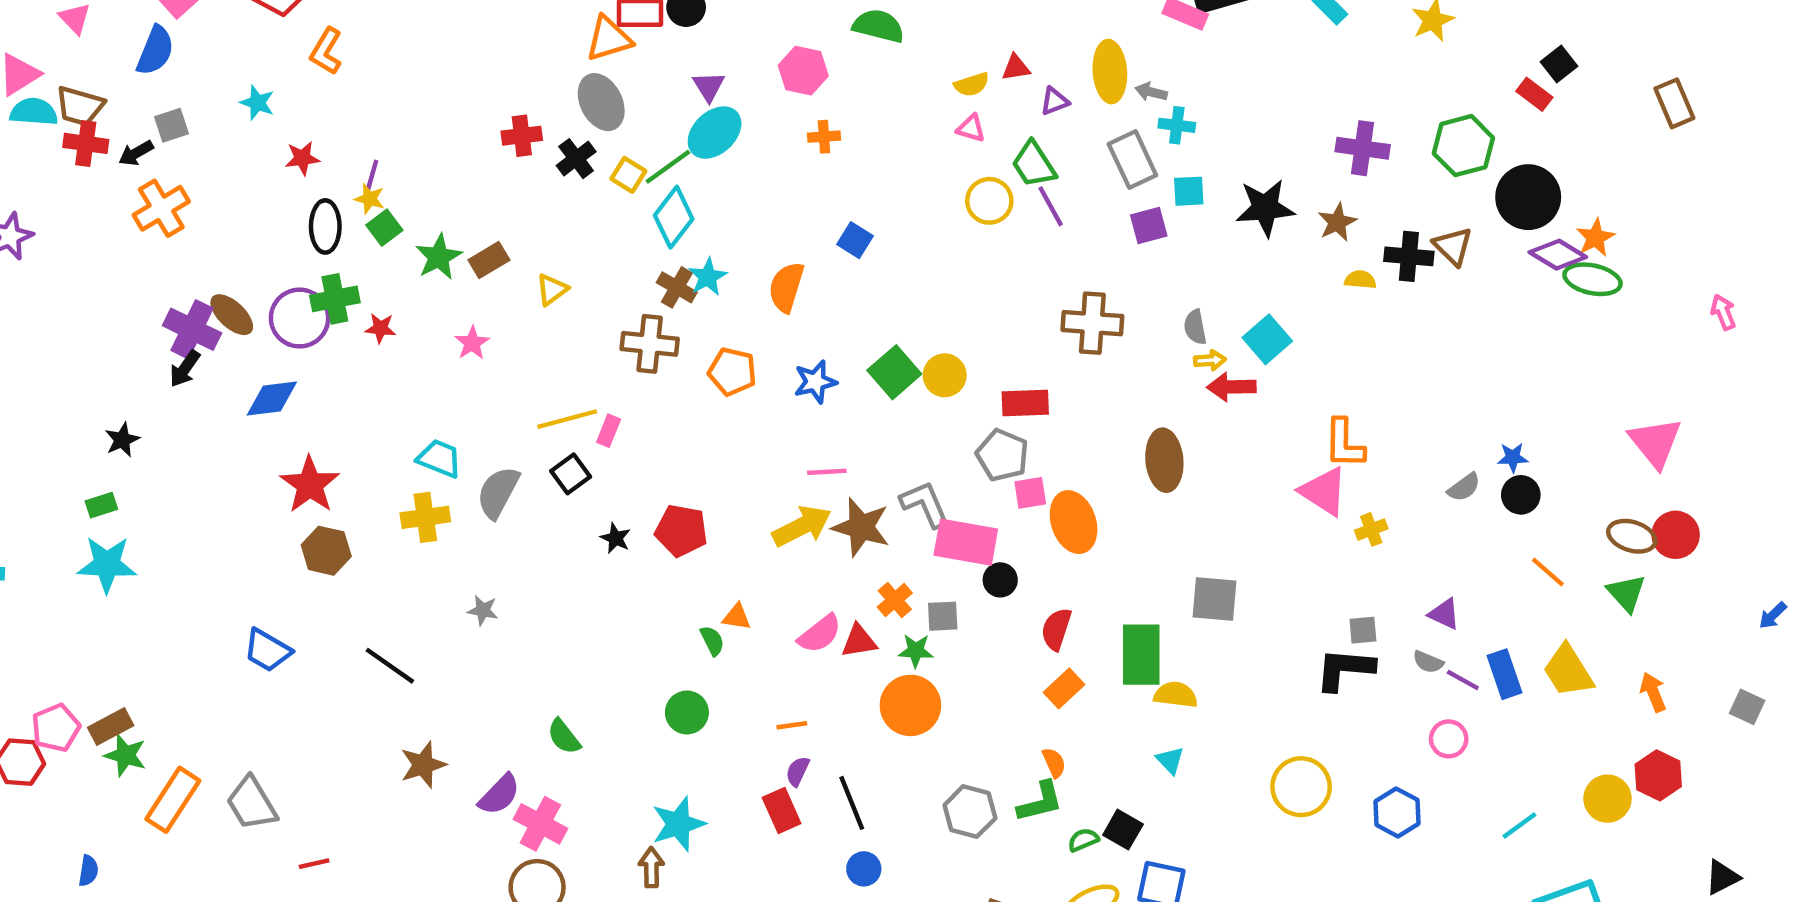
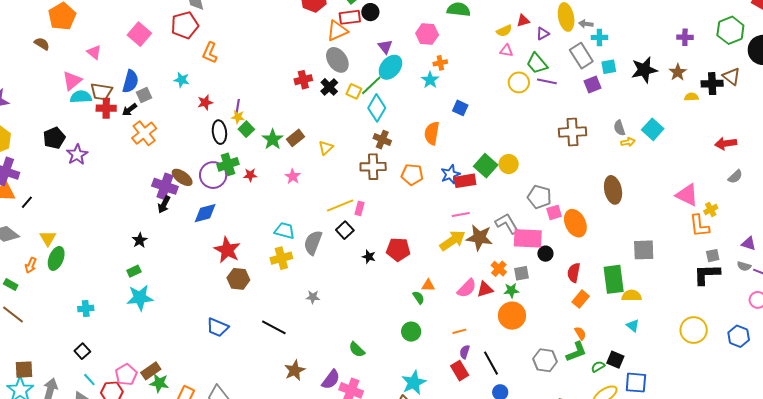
blue semicircle: (155, 50) -> (130, 81), moved
purple cross: (1363, 148) -> (685, 37), size x0.7
purple line: (1051, 206) -> (547, 81), turned -42
cyan star: (708, 277) -> (430, 80), moved
red arrow: (1231, 387) -> (726, 143), moved
red rectangle: (1025, 403) -> (465, 181), moved
orange L-shape: (1344, 444) -> (699, 226), moved
gray semicircle: (1464, 487) -> (735, 177), moved

